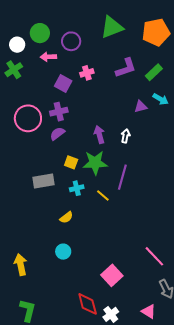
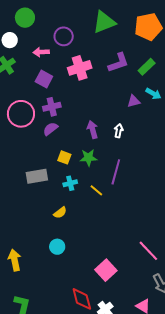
green circle: (40, 33) -> (25, 18), moved
pink cross: (87, 73) -> (80, 68), size x1.6
purple square: (63, 83) -> (44, 79), moved
green star: (95, 163) -> (88, 158), size x0.7

